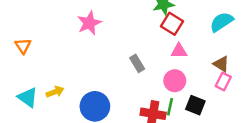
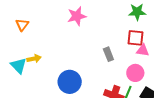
red square: (172, 24) -> (135, 38), moved, turned -36
yellow arrow: (55, 92) -> (34, 59), moved

